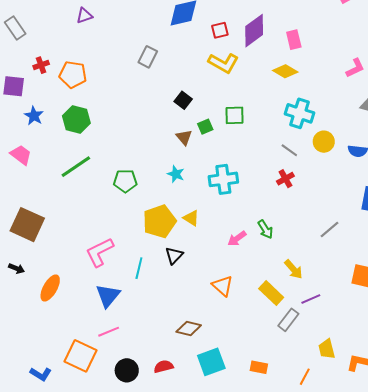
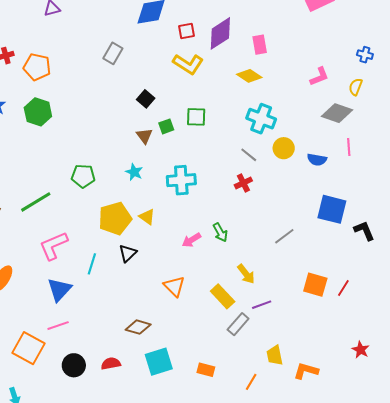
green line: (76, 167) -> (36, 202), moved

